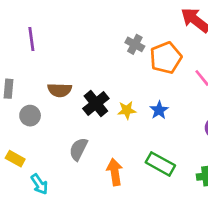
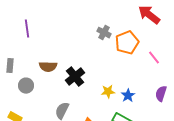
yellow star: (127, 110) -> (108, 92), moved
blue star: (159, 110) -> (128, 96), moved

